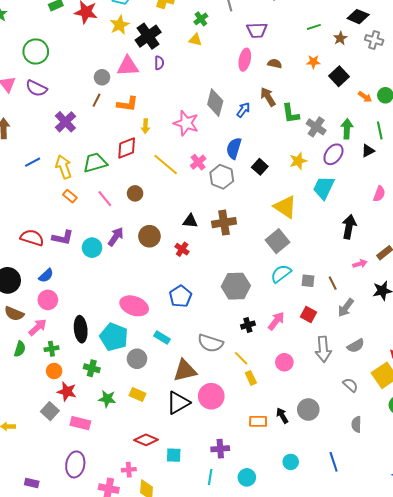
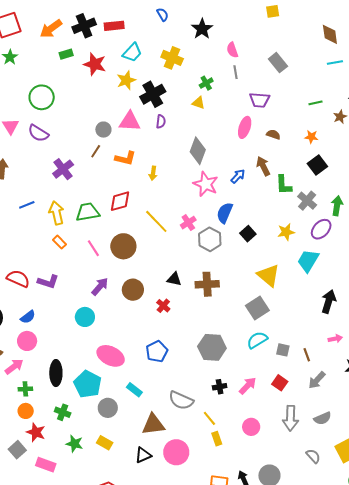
black square: (339, 76) -> (317, 165), moved
gray diamond: (215, 103) -> (198, 151), moved
pink star: (186, 123) -> (206, 184), moved
yellow arrow: (145, 126) -> (153, 173), moved
brown circle: (135, 193) -> (123, 246), size x1.6
cyan circle: (92, 248) -> (85, 317), moved
black triangle: (178, 403) -> (143, 455), size x0.7

